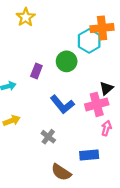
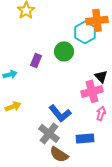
black triangle: (106, 88) -> (101, 76), turned -32
blue L-shape: (62, 104) -> (60, 113), moved
gray cross: (48, 137) -> (49, 133), moved, size x1.5

